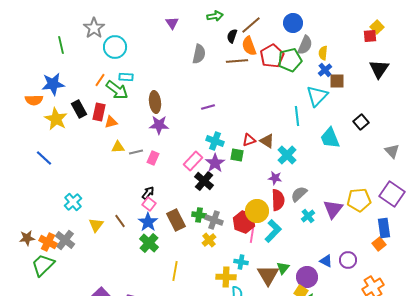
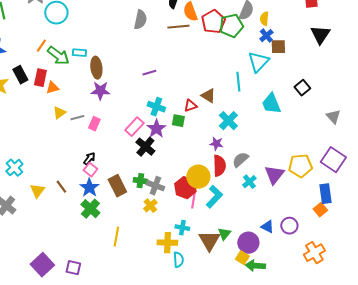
cyan rectangle: (126, 77) -> (79, 53), moved
brown triangle: (267, 141) -> (208, 96), moved
yellow triangle: (118, 147) -> (59, 113), turned -32

